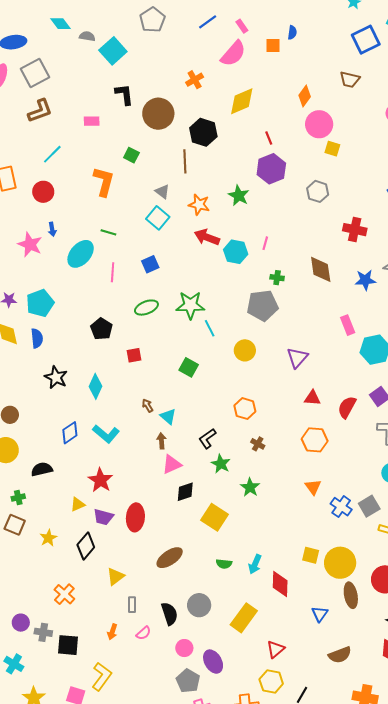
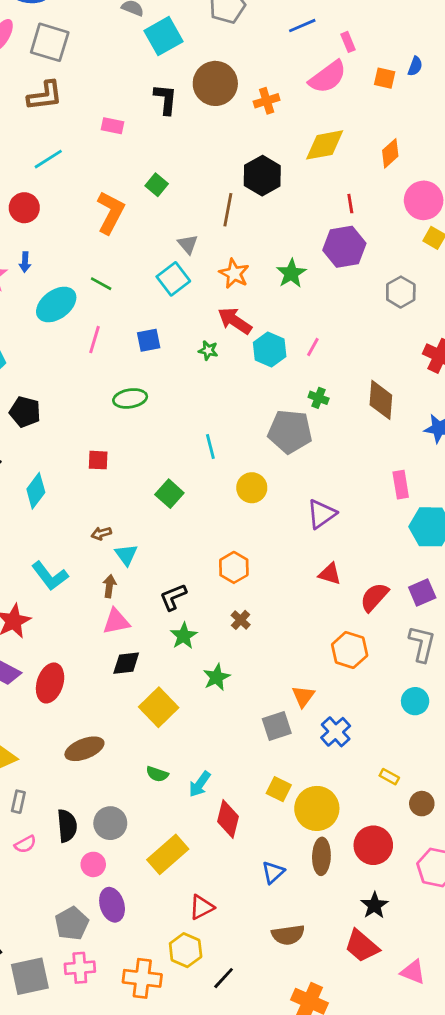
gray square: (35, 73) -> (50, 42), turned 32
orange diamond: (305, 96) -> (390, 153), moved
brown circle: (158, 114) -> (215, 83), moved
green star: (190, 305) -> (208, 350), moved, size x0.5
black pentagon: (102, 329) -> (25, 412), moved, turned -30
brown arrow: (148, 406) -> (101, 533), turned -88
cyan L-shape: (106, 434) -> (50, 576), moved
orange hexagon: (315, 440) -> (350, 650), moved
gray square: (369, 506) -> (277, 726), moved
pink circle: (184, 648) -> (93, 864), moved

